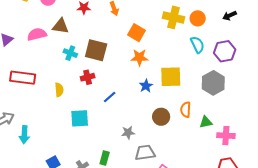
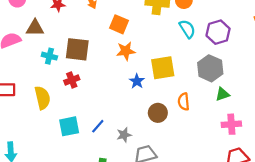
yellow semicircle: (59, 90) -> (42, 98), size x1.5
blue line: (110, 97) -> (98, 126), moved
green triangle: (206, 122) -> (222, 94), moved

